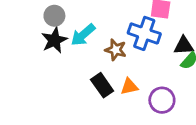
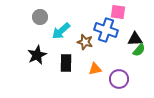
black star: (54, 40) -> (37, 55), moved
black rectangle: (102, 85) -> (66, 63), moved, turned 36

